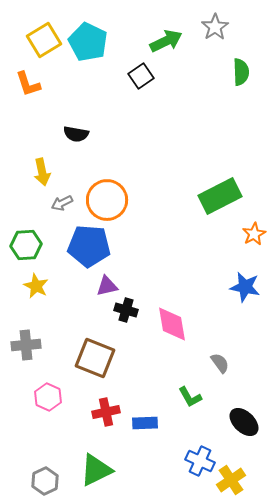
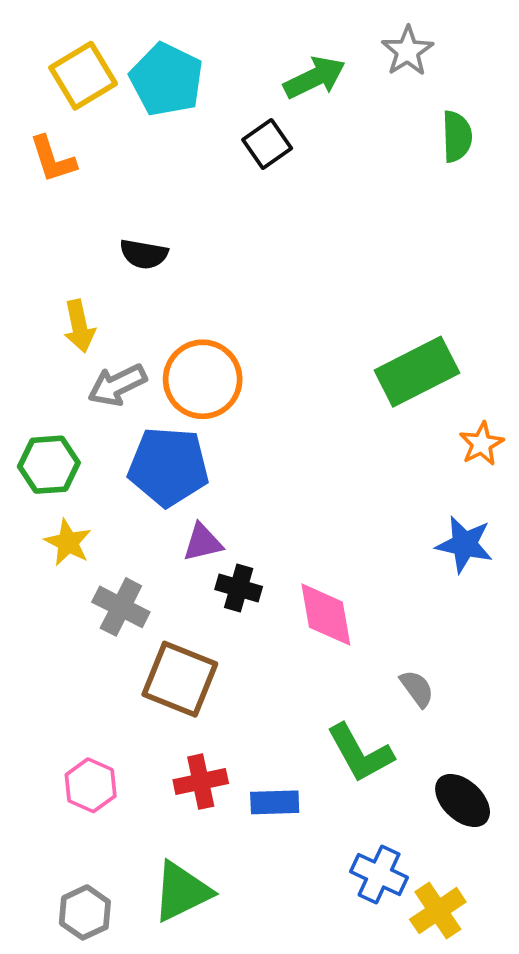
gray arrow: (62, 203) -> (117, 385), size x1.4
gray cross: (26, 345) -> (121, 607), moved, turned 32
pink hexagon: (48, 397) -> (91, 785), moved
green L-shape: (190, 397) -> (360, 753), size x1.5

